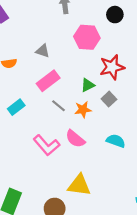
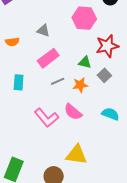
green triangle: (88, 85) -> (85, 62), turned 40
gray line: (58, 106) -> (58, 81), turned -64
cyan rectangle: (16, 107) -> (19, 82), turned -49

